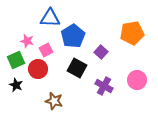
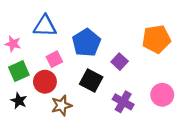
blue triangle: (50, 18) -> (45, 26), moved
pink star: (27, 41) -> (13, 44), moved
brown star: (54, 101) -> (62, 105), moved, turned -30

